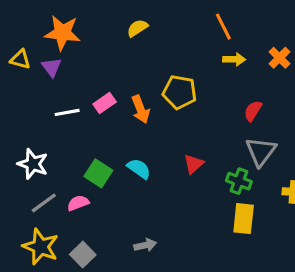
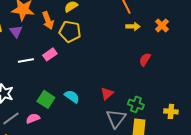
yellow pentagon: (180, 92) -> (70, 31), moved
orange arrow: (141, 109) -> (48, 20), moved
gray triangle: (261, 151) -> (116, 118), moved

